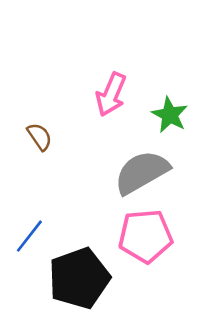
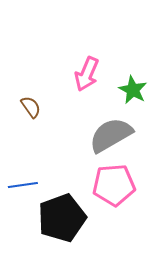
blue line: (29, 236) -> (23, 185), turned 44

